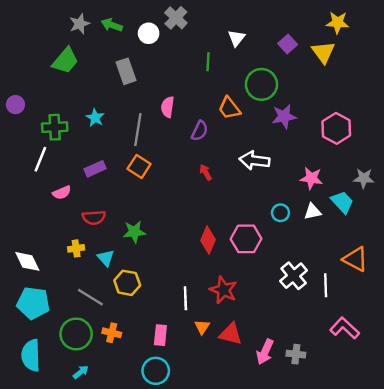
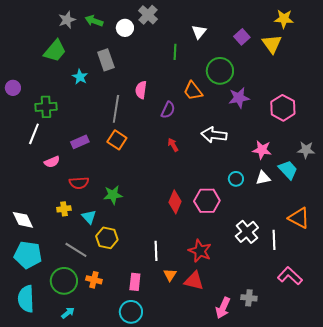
cyan star: (95, 118) -> (80, 77), moved
red star: (223, 290) -> (200, 251), moved
pink arrow: (265, 352) -> (223, 308), moved

